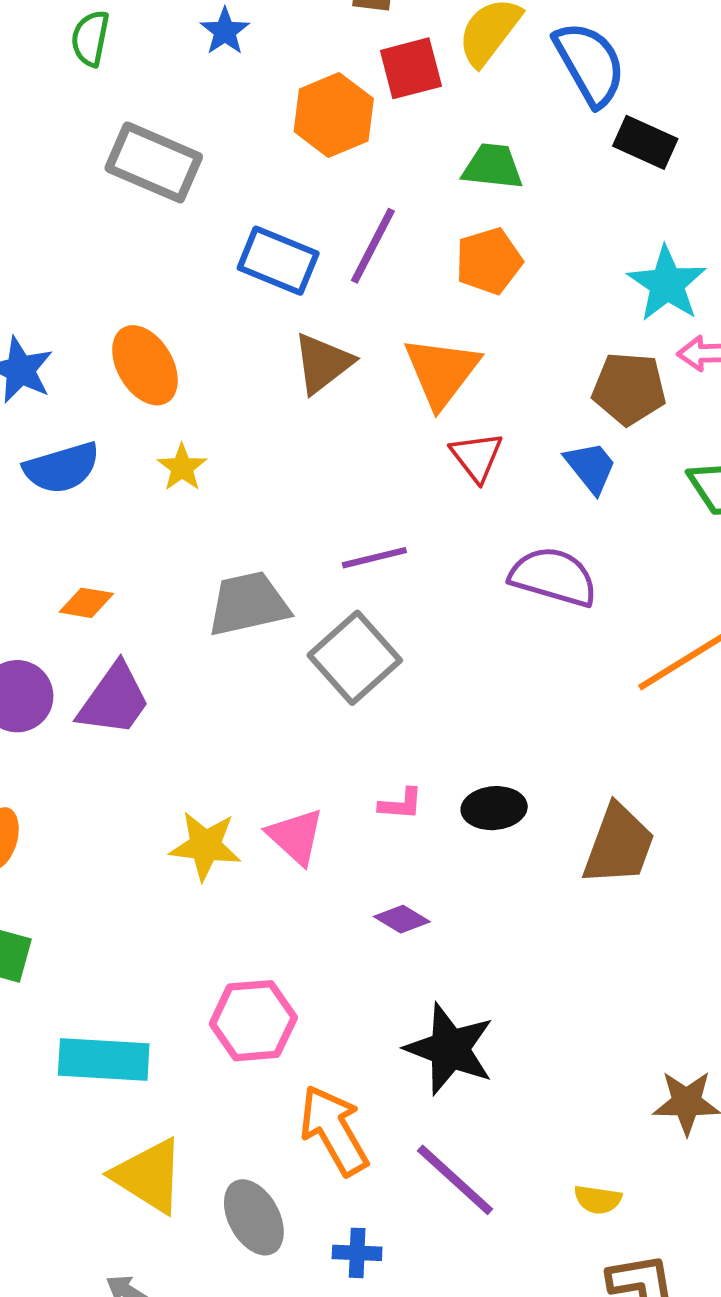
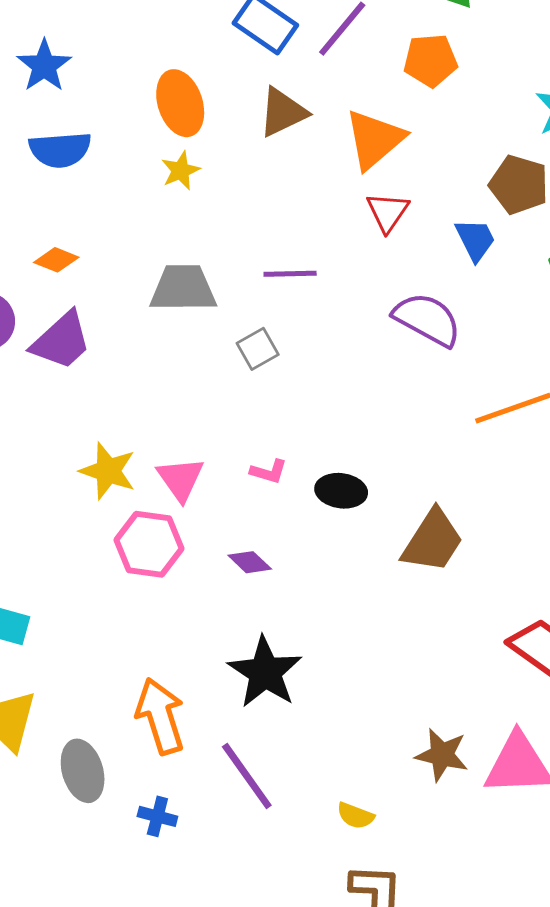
orange ellipse: (145, 365) -> (180, 103), moved
yellow star: (182, 467) -> (181, 171), moved
gray square: (355, 658) -> (258, 349), size x0.6
pink hexagon: (253, 1021) -> (149, 544), moved

